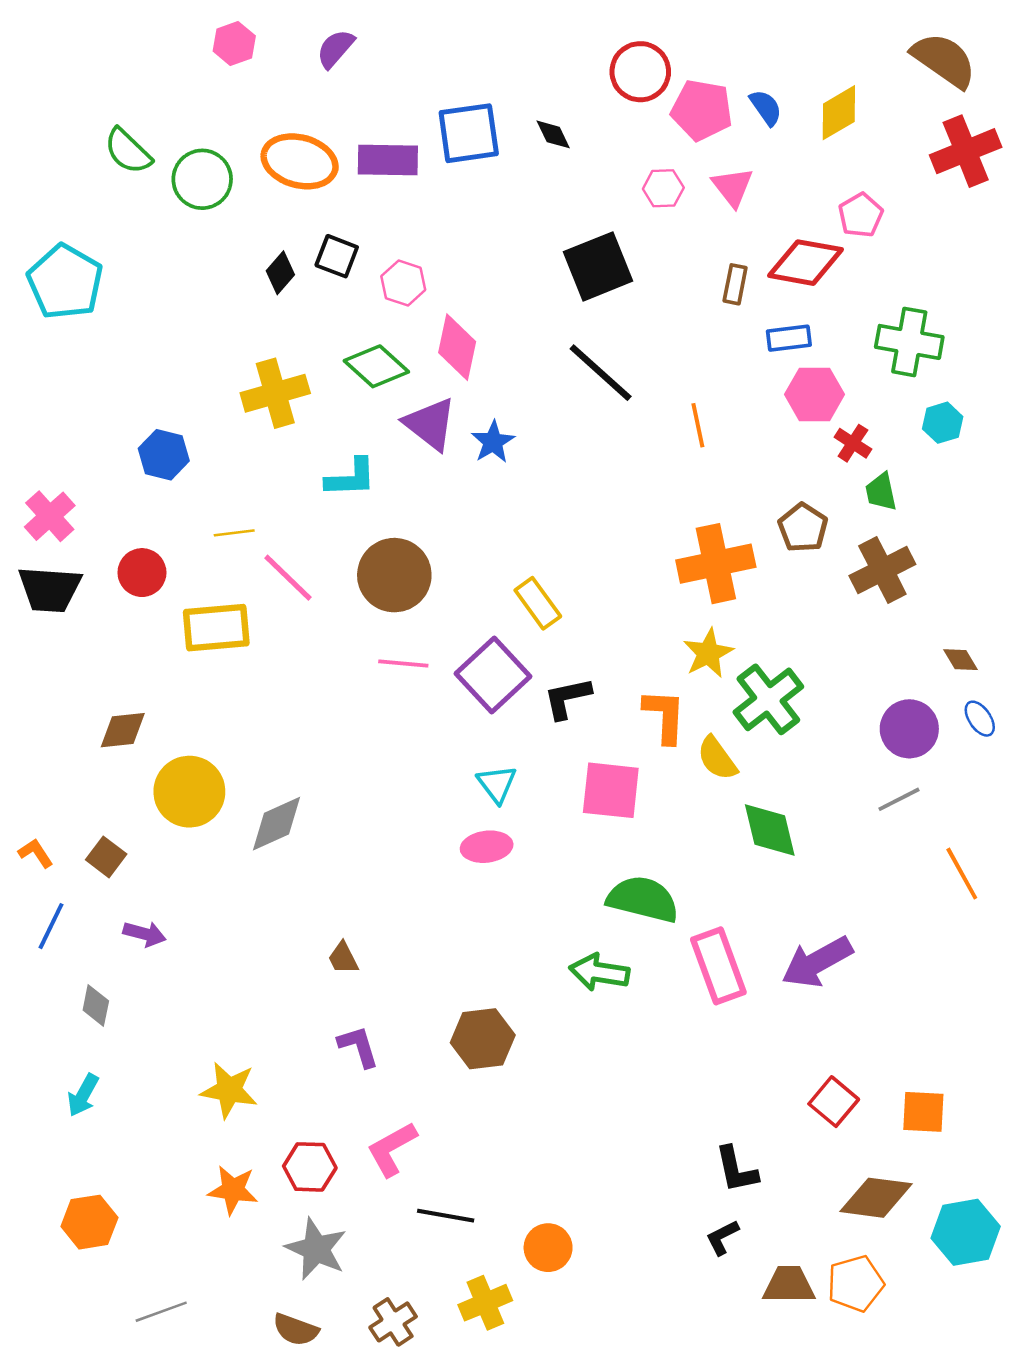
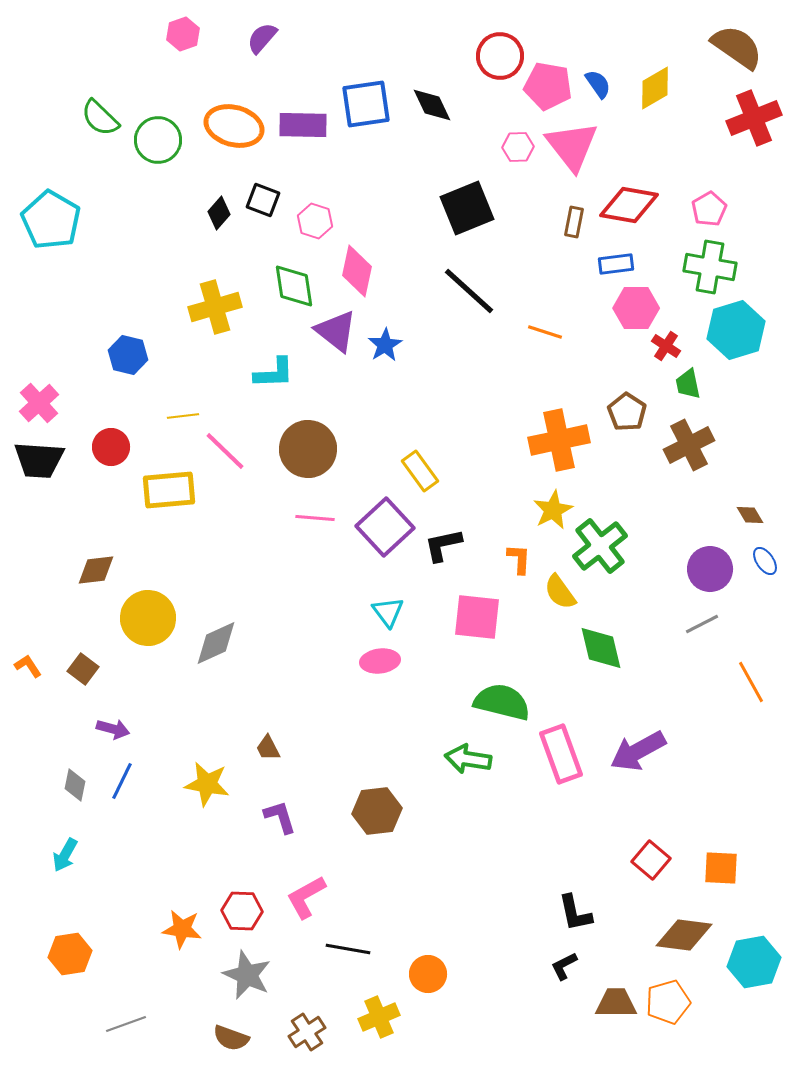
black diamond: (553, 134) -> (432, 105), size x1.4
pink triangle: (733, 187) -> (572, 146), size x1.6
pink pentagon: (861, 215) -> (709, 209), moved
green diamond: (376, 366) -> (294, 286), turned 39
cyan hexagon: (943, 423) -> (736, 330), size x1.8
orange line: (698, 425) -> (545, 332), turned -60
orange L-shape: (665, 716) -> (519, 559), size x0.7
blue line: (51, 926) -> (122, 781), moved
yellow star: (229, 1090) -> (207, 784), moved

